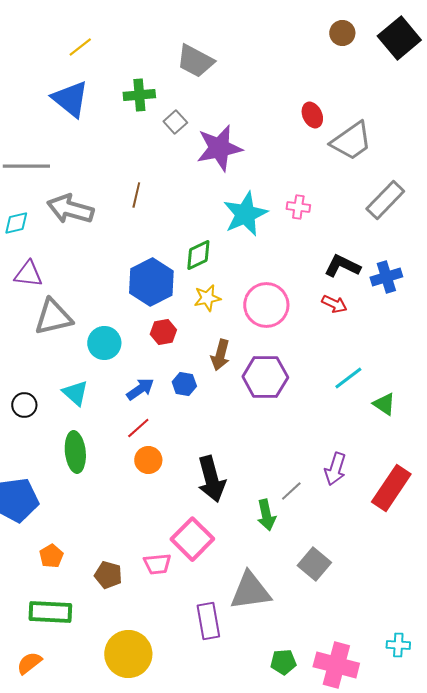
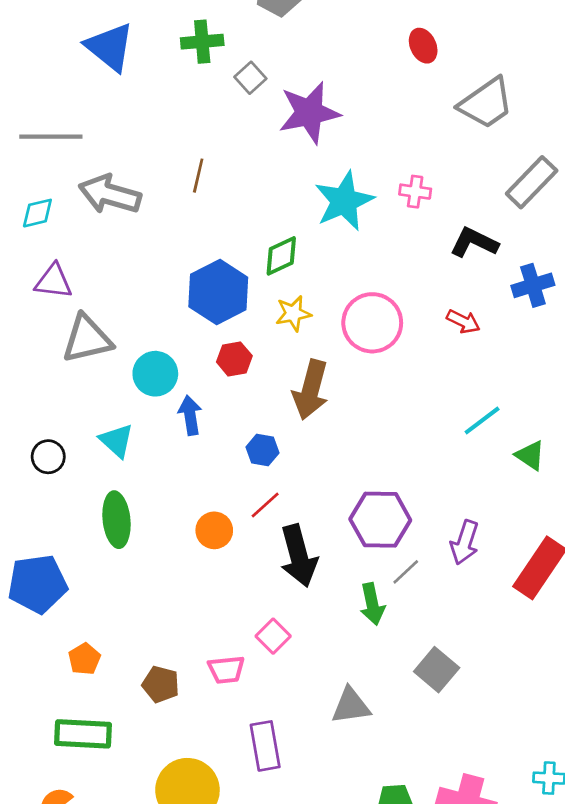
red ellipse: (312, 115) -> (423, 46), moved
black L-shape: (342, 266) -> (474, 242), moved
brown arrow: (220, 355) -> (311, 390), size x1.4
purple hexagon: (265, 377) -> (380, 520), moved
blue hexagon: (184, 384) -> (262, 450), moved
blue arrow: (140, 389) -> (190, 415), moved, turned -64
red line: (138, 428) -> (265, 505), moved
pink square: (192, 539) -> (273, 636), size x0.6
gray triangle: (250, 591) -> (351, 706), size x0.7
purple rectangle: (208, 621) -> (265, 746), moved

